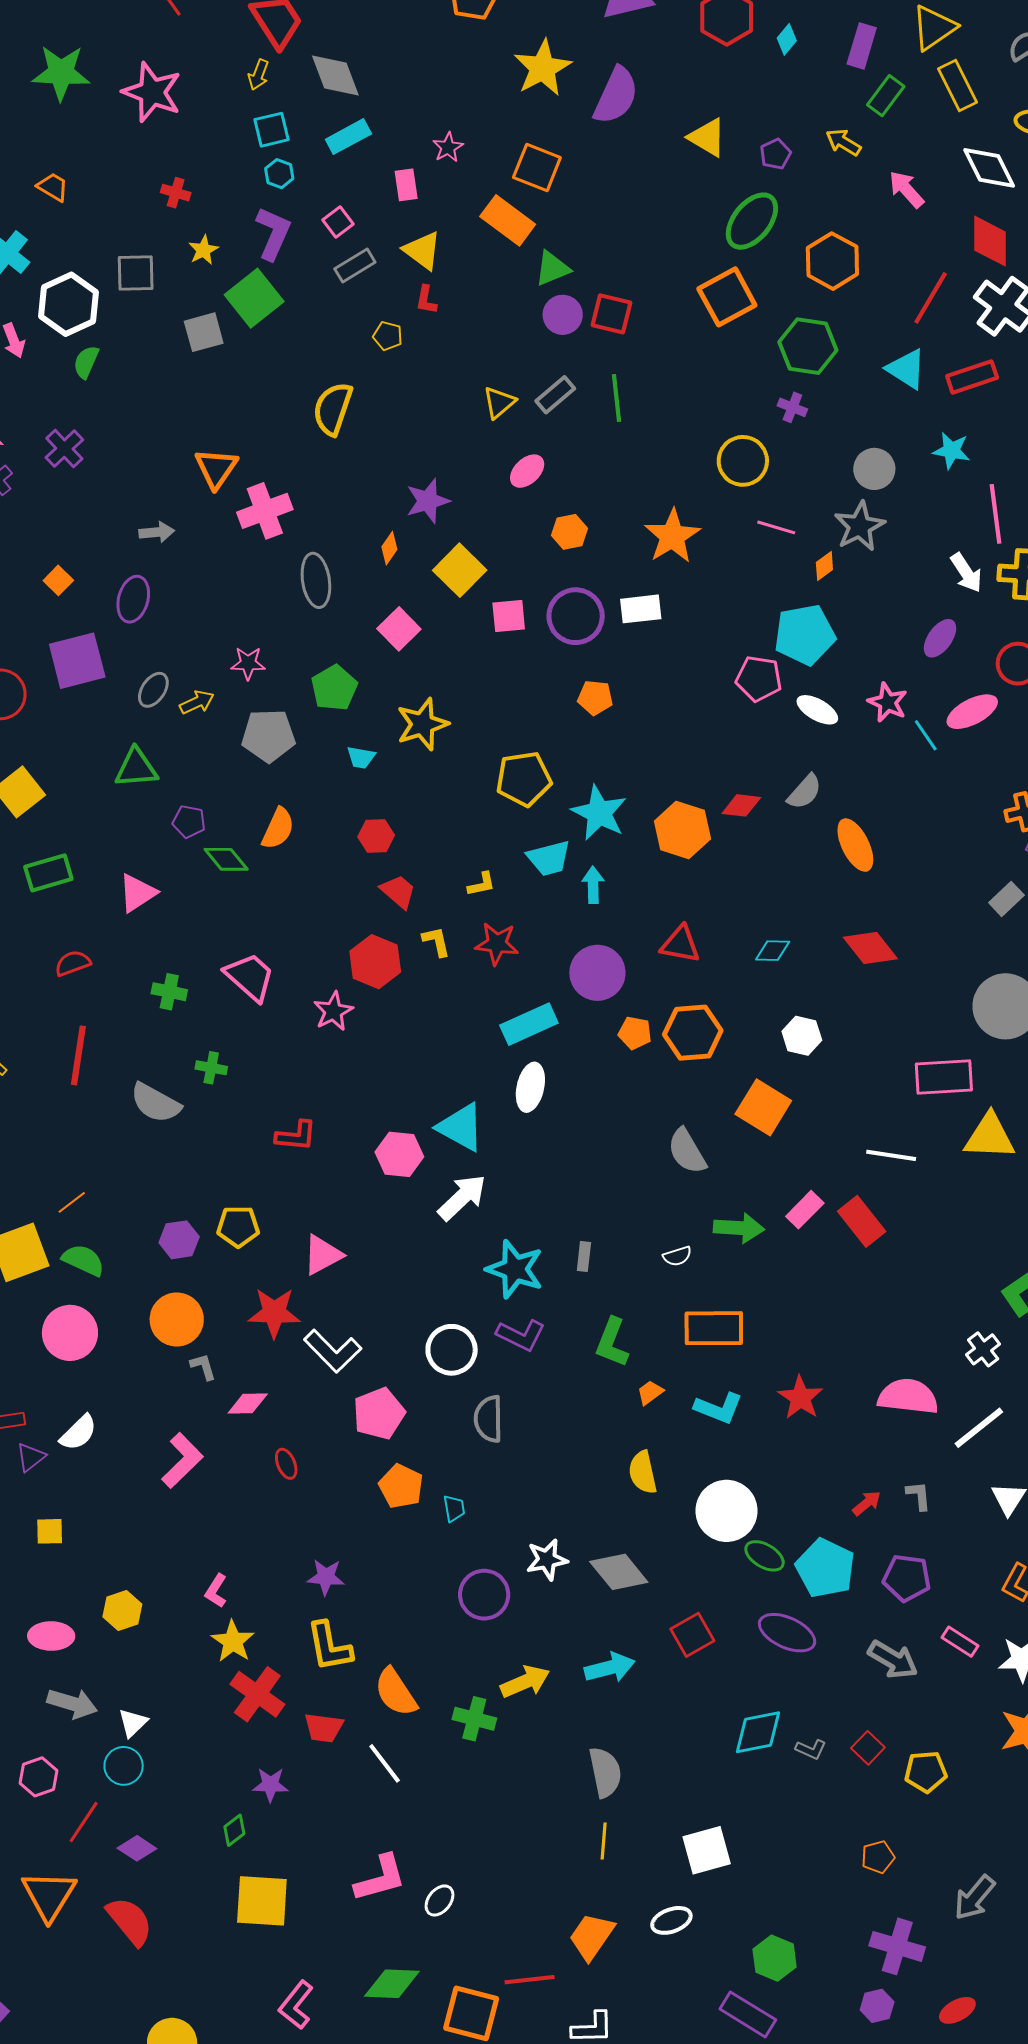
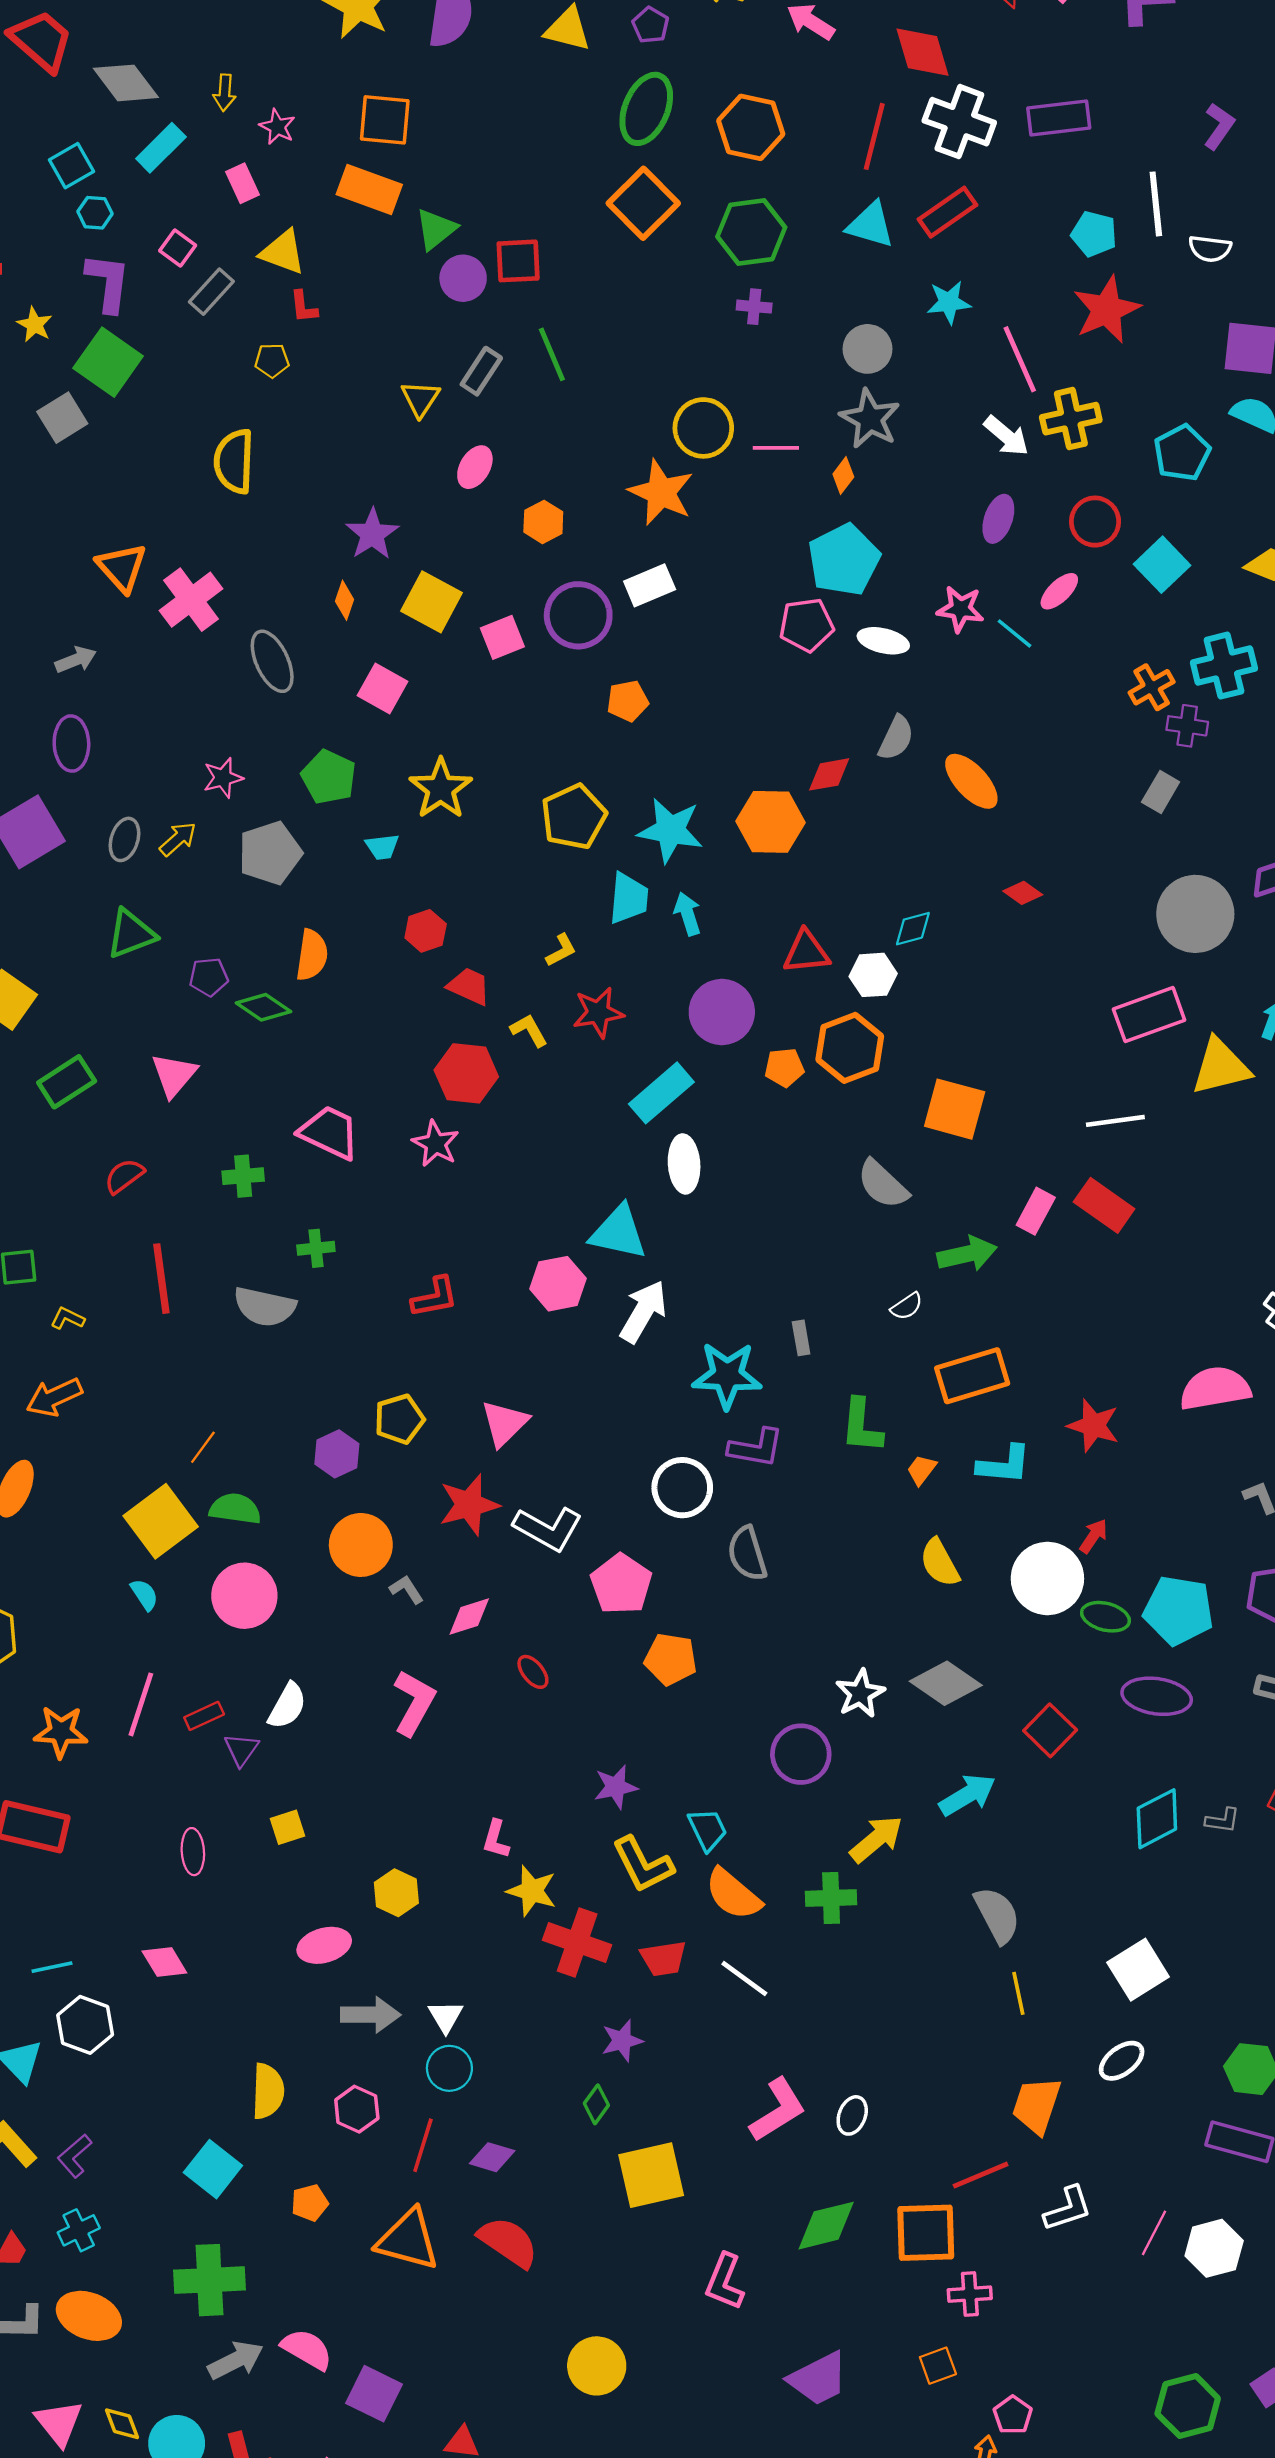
yellow arrow: (258, 75) -> (225, 93), moved
yellow circle: (743, 461) -> (703, 428), moved
pink ellipse: (972, 712) -> (1059, 591), size x0.7
cyan trapezoid: (549, 858) -> (629, 898), turned -54
red diamond: (870, 948) -> (1023, 893), size x0.6
white hexagon: (802, 1036) -> (873, 975), moved
red arrow: (867, 1503) -> (1094, 1536), moved
cyan trapezoid: (454, 1508) -> (708, 1829), moved, size x1.4
orange triangle: (49, 1895) -> (408, 2240), turned -30

